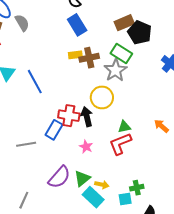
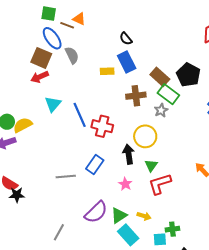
brown rectangle: (124, 23) -> (160, 77), moved, turned 60
yellow rectangle: (75, 55) -> (107, 71), moved
gray star: (115, 70) -> (161, 110), size x0.6
red cross: (69, 116) -> (102, 126), moved
green triangle: (124, 127) -> (151, 166), moved, turned -48
yellow arrow: (102, 185) -> (144, 216), moved

